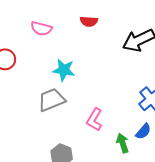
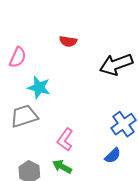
pink semicircle: (41, 29) -> (18, 57), moved, turned -85
green arrow: (123, 143) -> (62, 167), moved, turned -48

